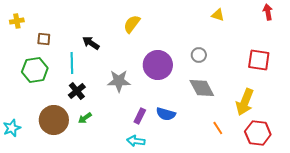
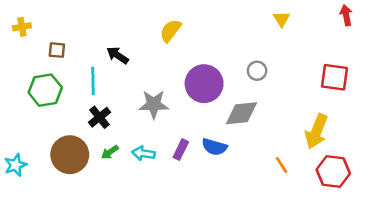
yellow triangle: (218, 15) -> (282, 19), turned 40
gray diamond: (202, 88) -> (242, 113), moved, turned -68
cyan arrow: (136, 141) -> (143, 153), moved

